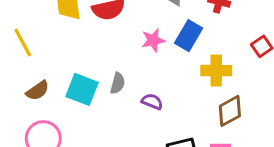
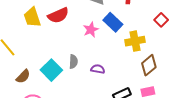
blue rectangle: (189, 36) -> (113, 22), turned -66
cyan square: (82, 89) -> (51, 70), turned 35

